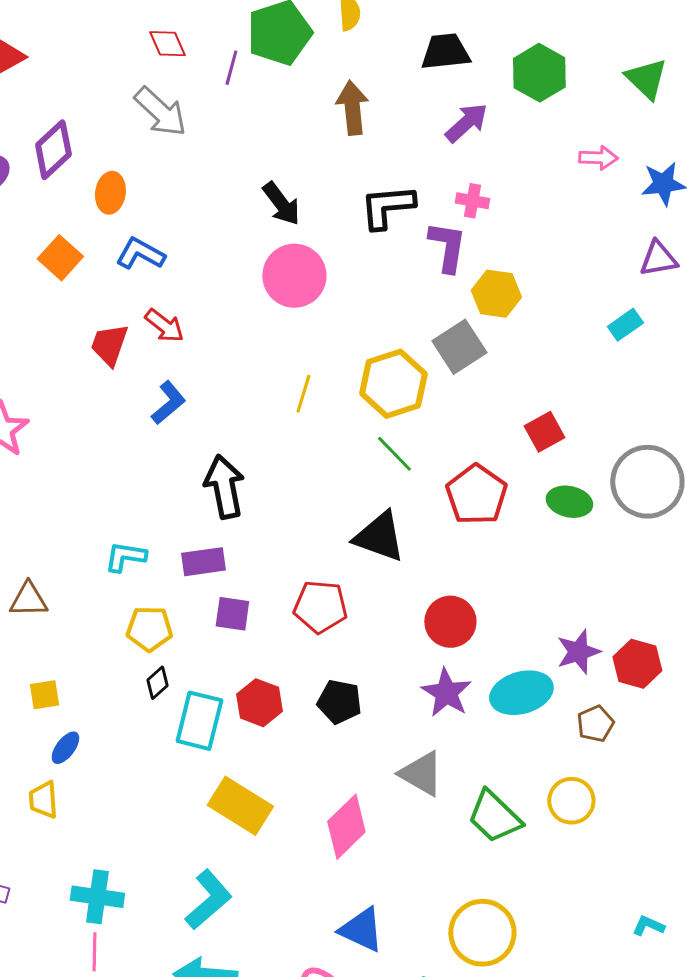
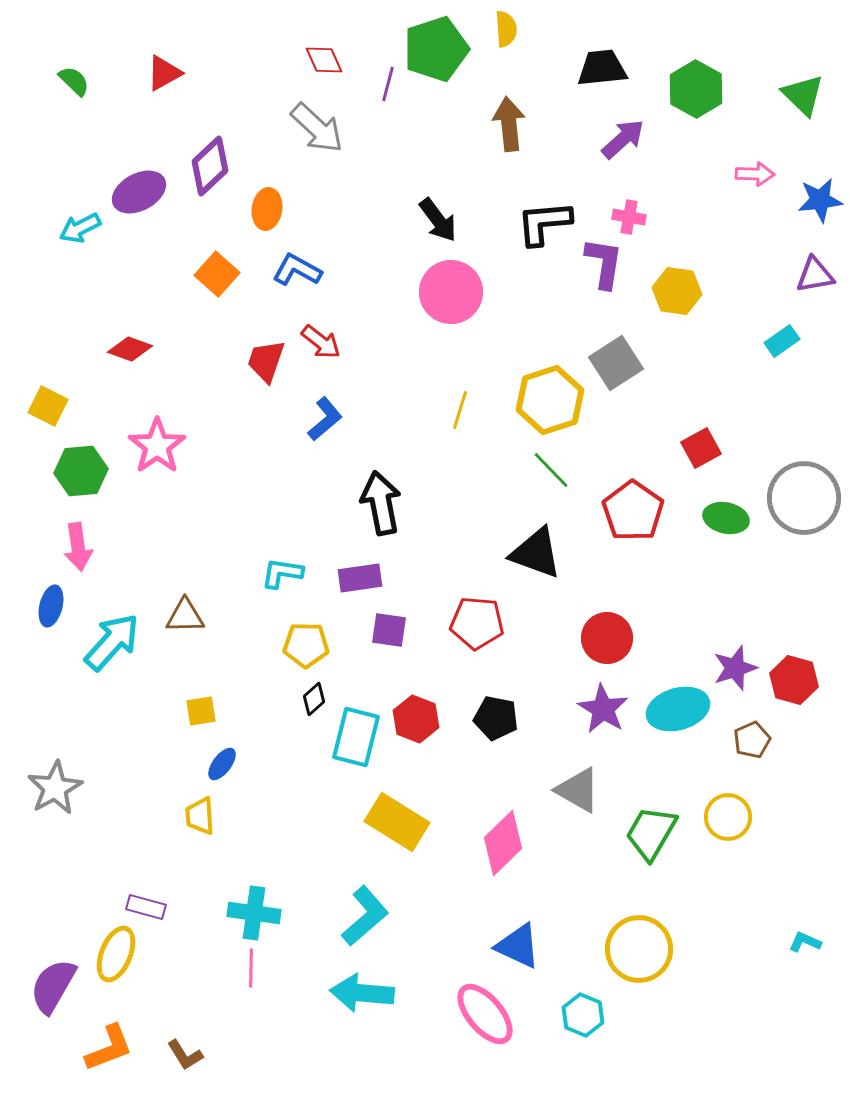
yellow hexagon: (496, 294) -> (677, 291), moved
green trapezoid: (494, 817) -> (651, 833), turned 76

